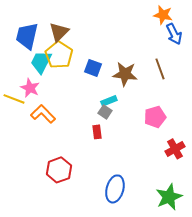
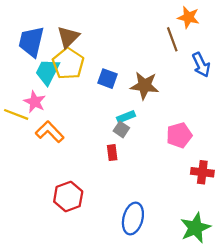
blue arrow: (174, 34) -> (201, 65), moved
brown line: (160, 69) -> (172, 39), moved
red cross: (175, 149) -> (202, 172), turned 36

